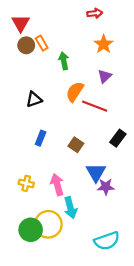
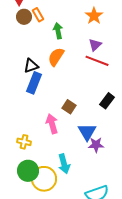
orange semicircle: (75, 92) -> (56, 57), moved
red line: (95, 106) -> (97, 61), moved
blue rectangle: (41, 138) -> (34, 83), moved, size x1.5
pink arrow: (57, 185) -> (52, 124), moved
green circle: (31, 230) -> (28, 171), moved

